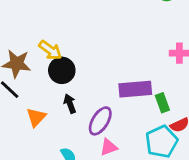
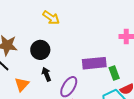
yellow arrow: (50, 50) -> (51, 18), moved

